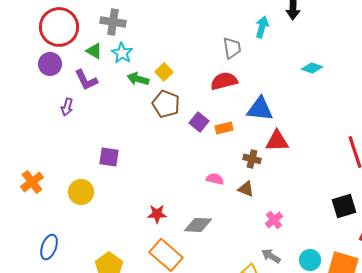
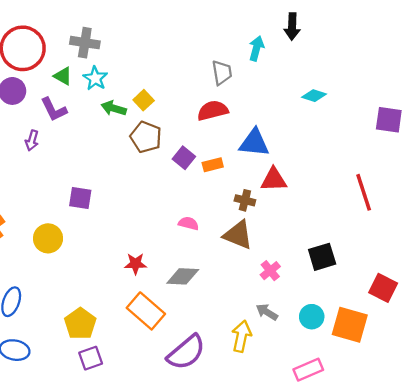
pink semicircle: (215, 179) -> (188, 223), moved
brown triangle: (246, 189) -> (238, 235), size x1.6
black square: (344, 206) -> (322, 257), moved

